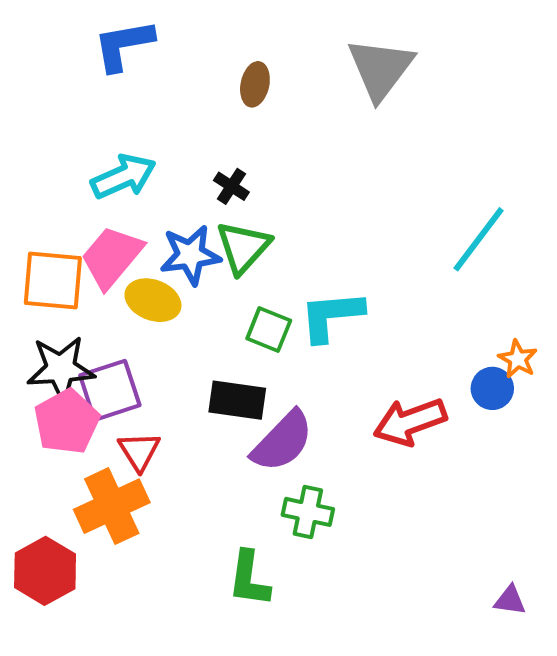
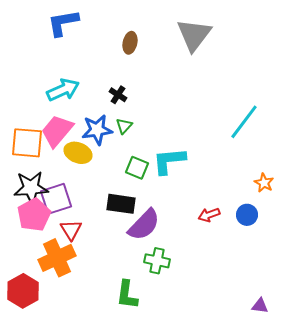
green triangle: (243, 247) -> (124, 126), size x0.6
blue circle: (492, 388) -> (247, 215), moved
red arrow: (410, 422) -> (209, 215), size x0.6

